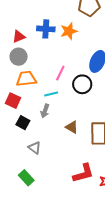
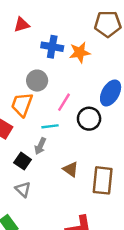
red triangle: (19, 37) -> (22, 25), moved
gray circle: (19, 57) -> (37, 81), moved
orange trapezoid: (26, 79) -> (22, 105), turned -70
black square: (23, 123) -> (23, 161), moved

